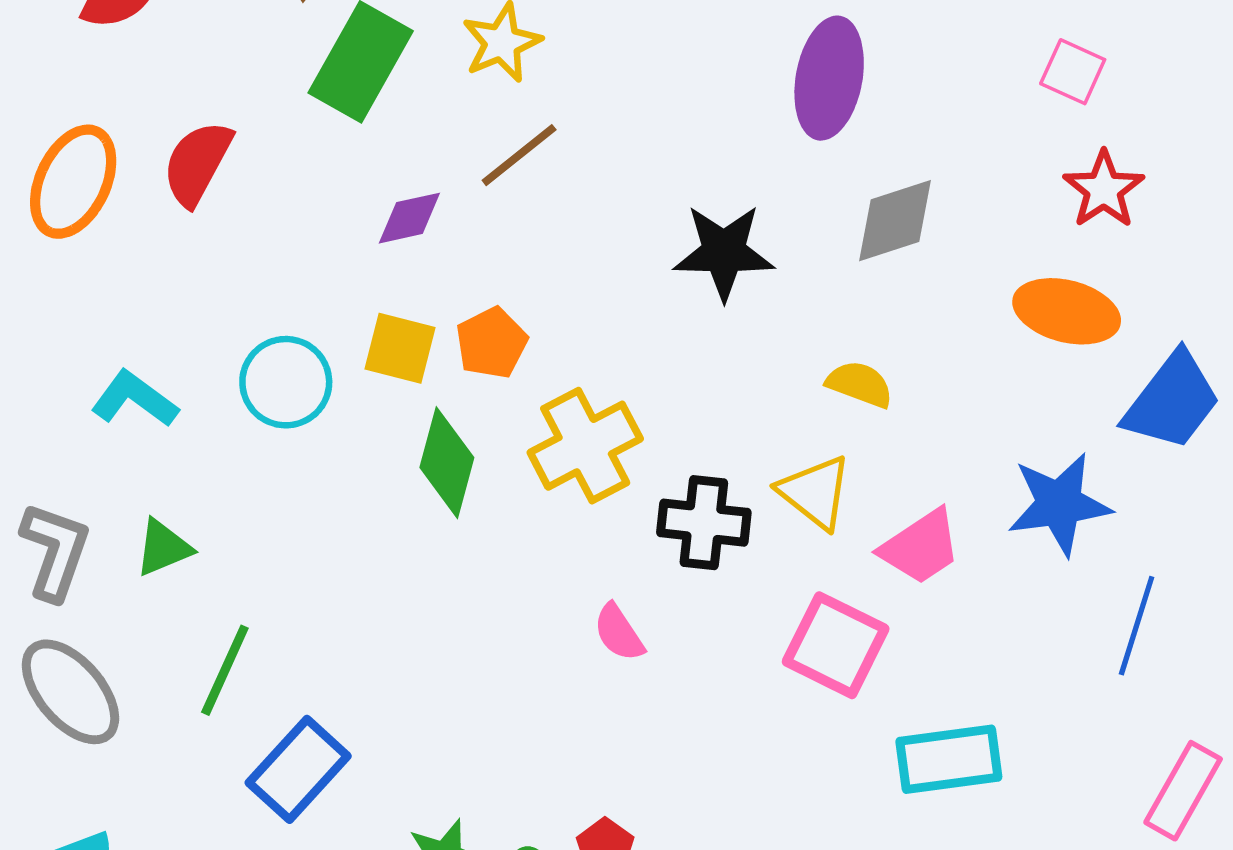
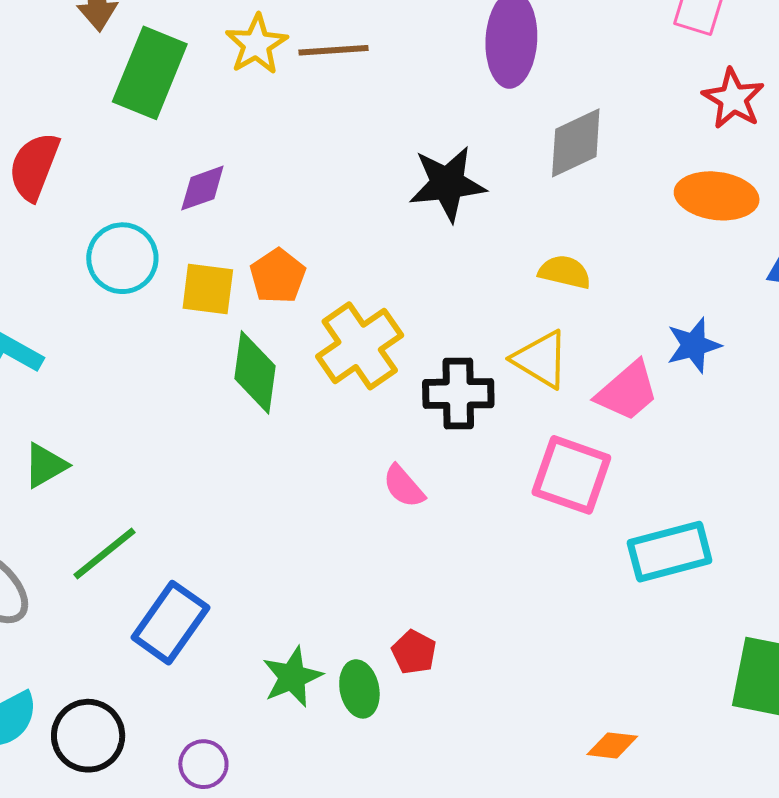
brown line: (519, 155) -> (334, 50), moved, turned 42
cyan circle: (286, 382) -> (122, 258), moved
blue star: (1059, 504) -> (694, 345), moved, size x0.7
green line: (225, 670) -> (105, 553), turned 34

